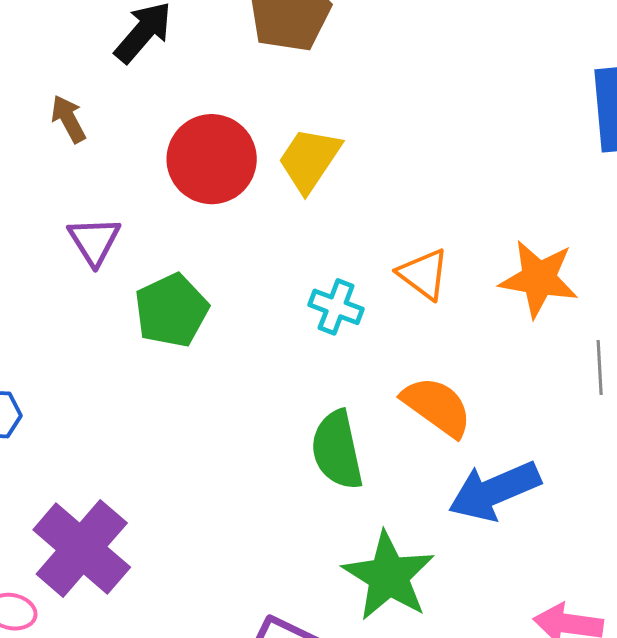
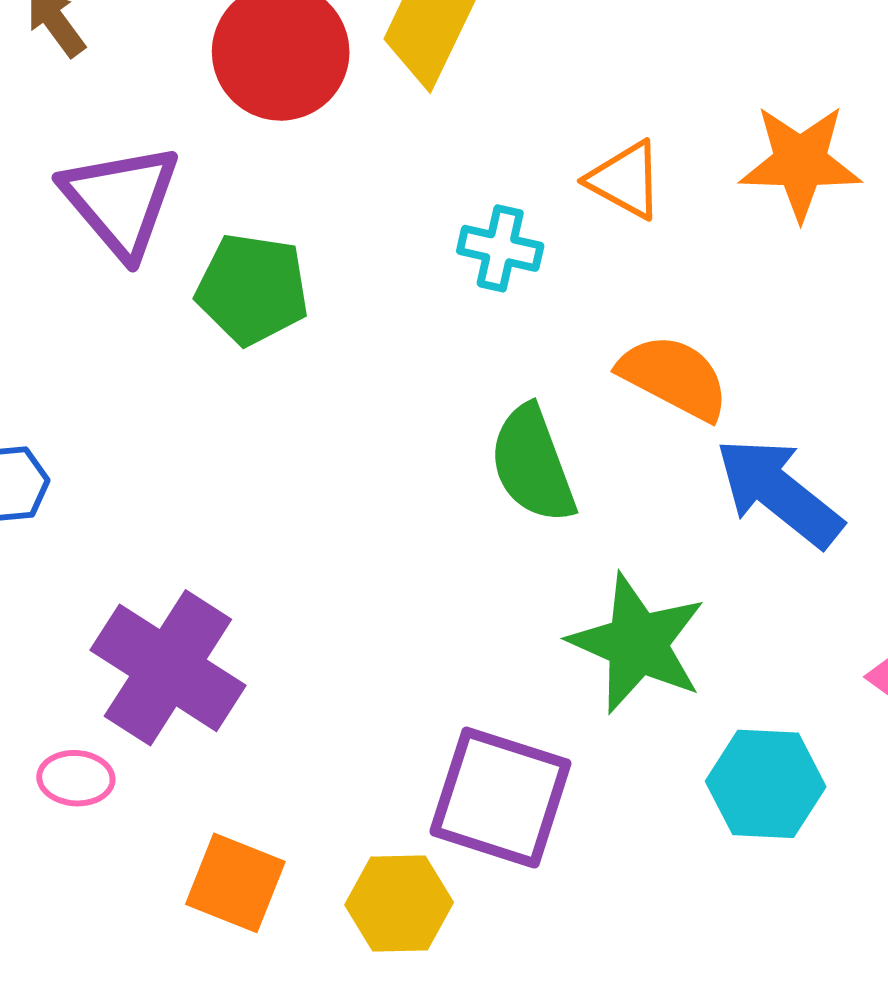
purple triangle: (94, 241) -> (121, 200), size x1.5
green pentagon: (171, 310) -> (252, 289), turned -30
blue arrow: (494, 491) -> (779, 492), turned 70

